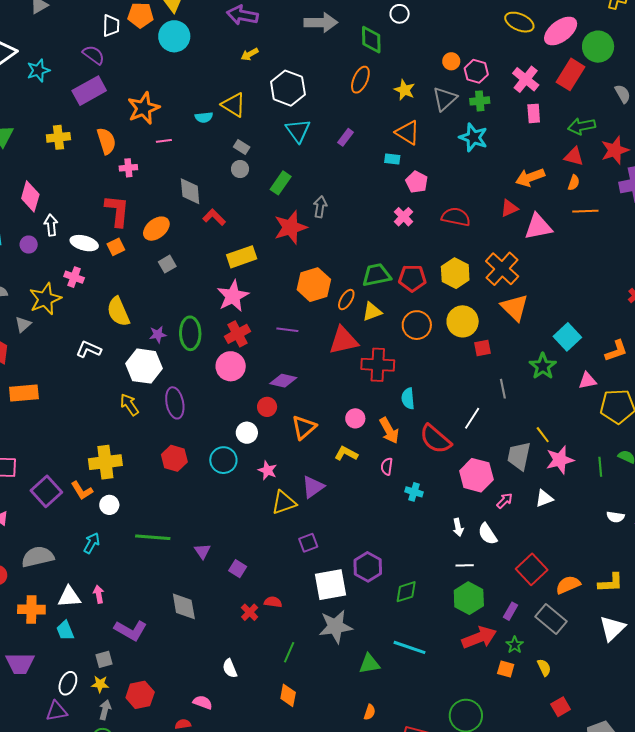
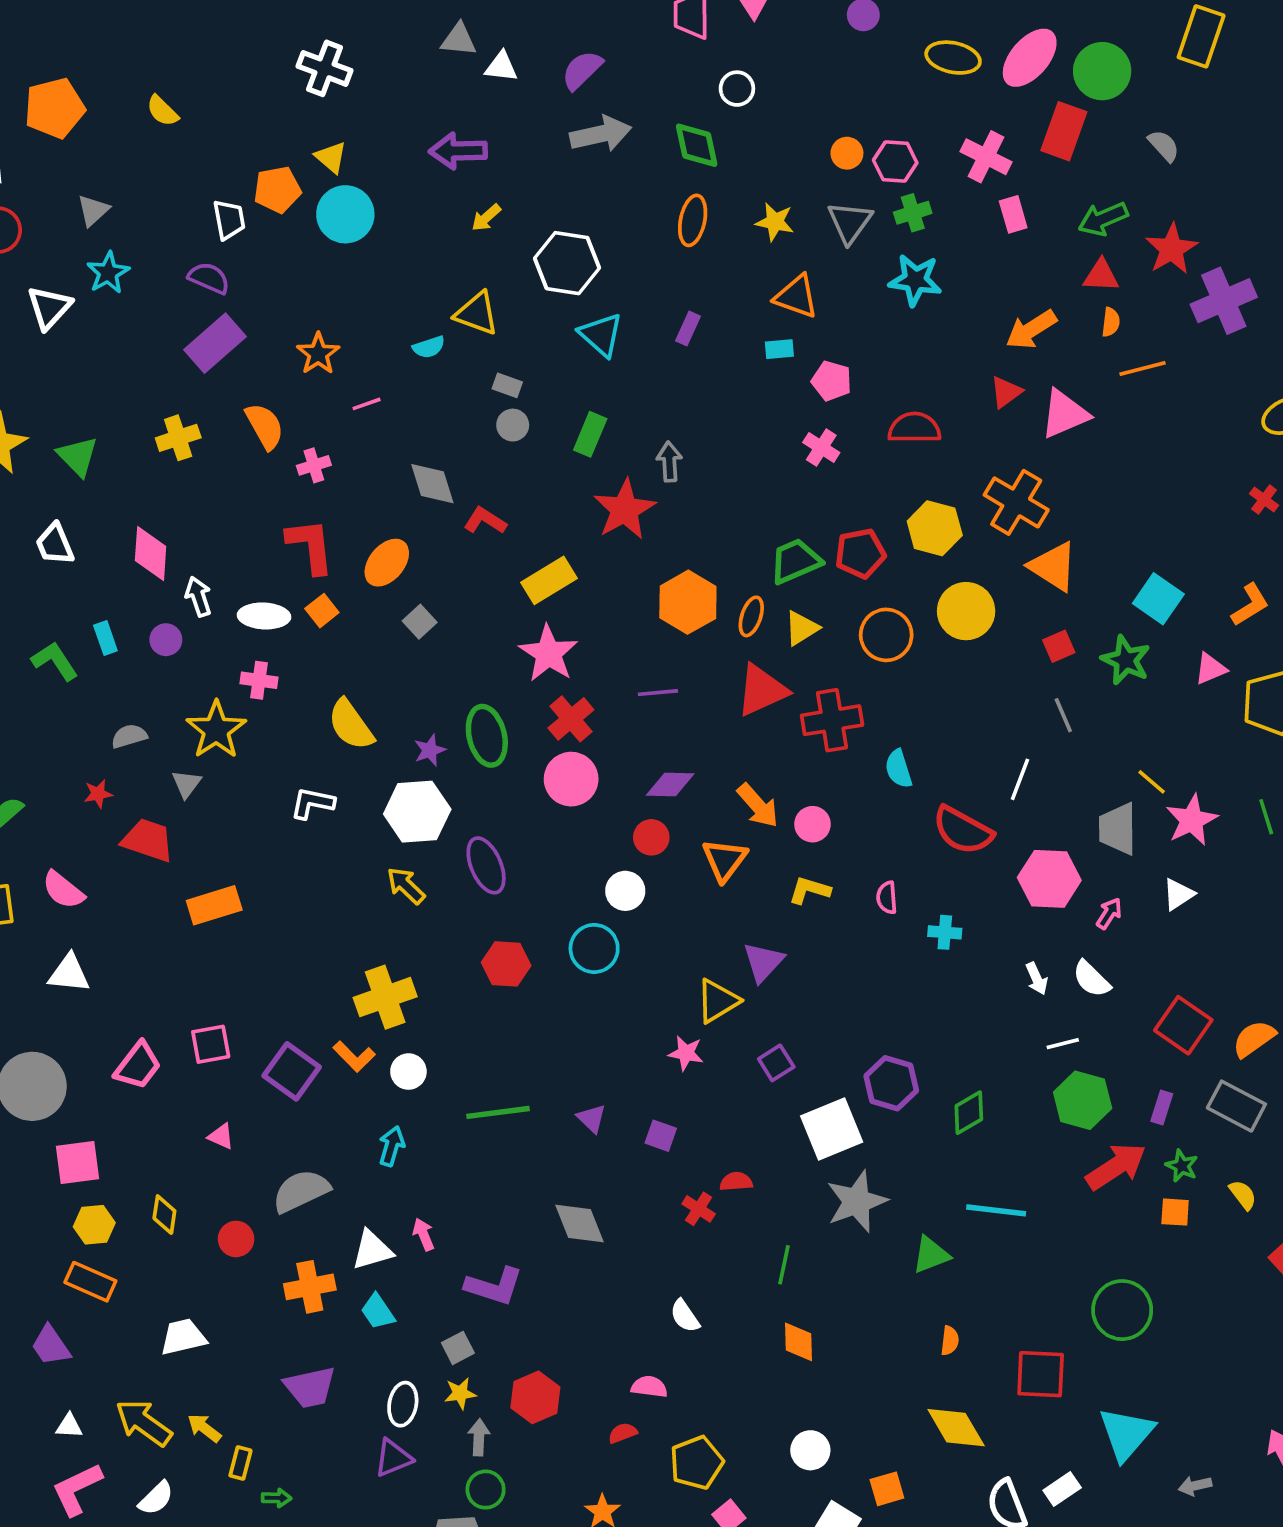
cyan star: (38, 70) -> (108, 273), moved
orange star: (144, 108) -> (318, 354), size x0.7
red square: (483, 348) -> (1059, 646), moved
orange arrow: (389, 431) -> (758, 806), moved
pink star: (268, 470) -> (686, 1053), moved

